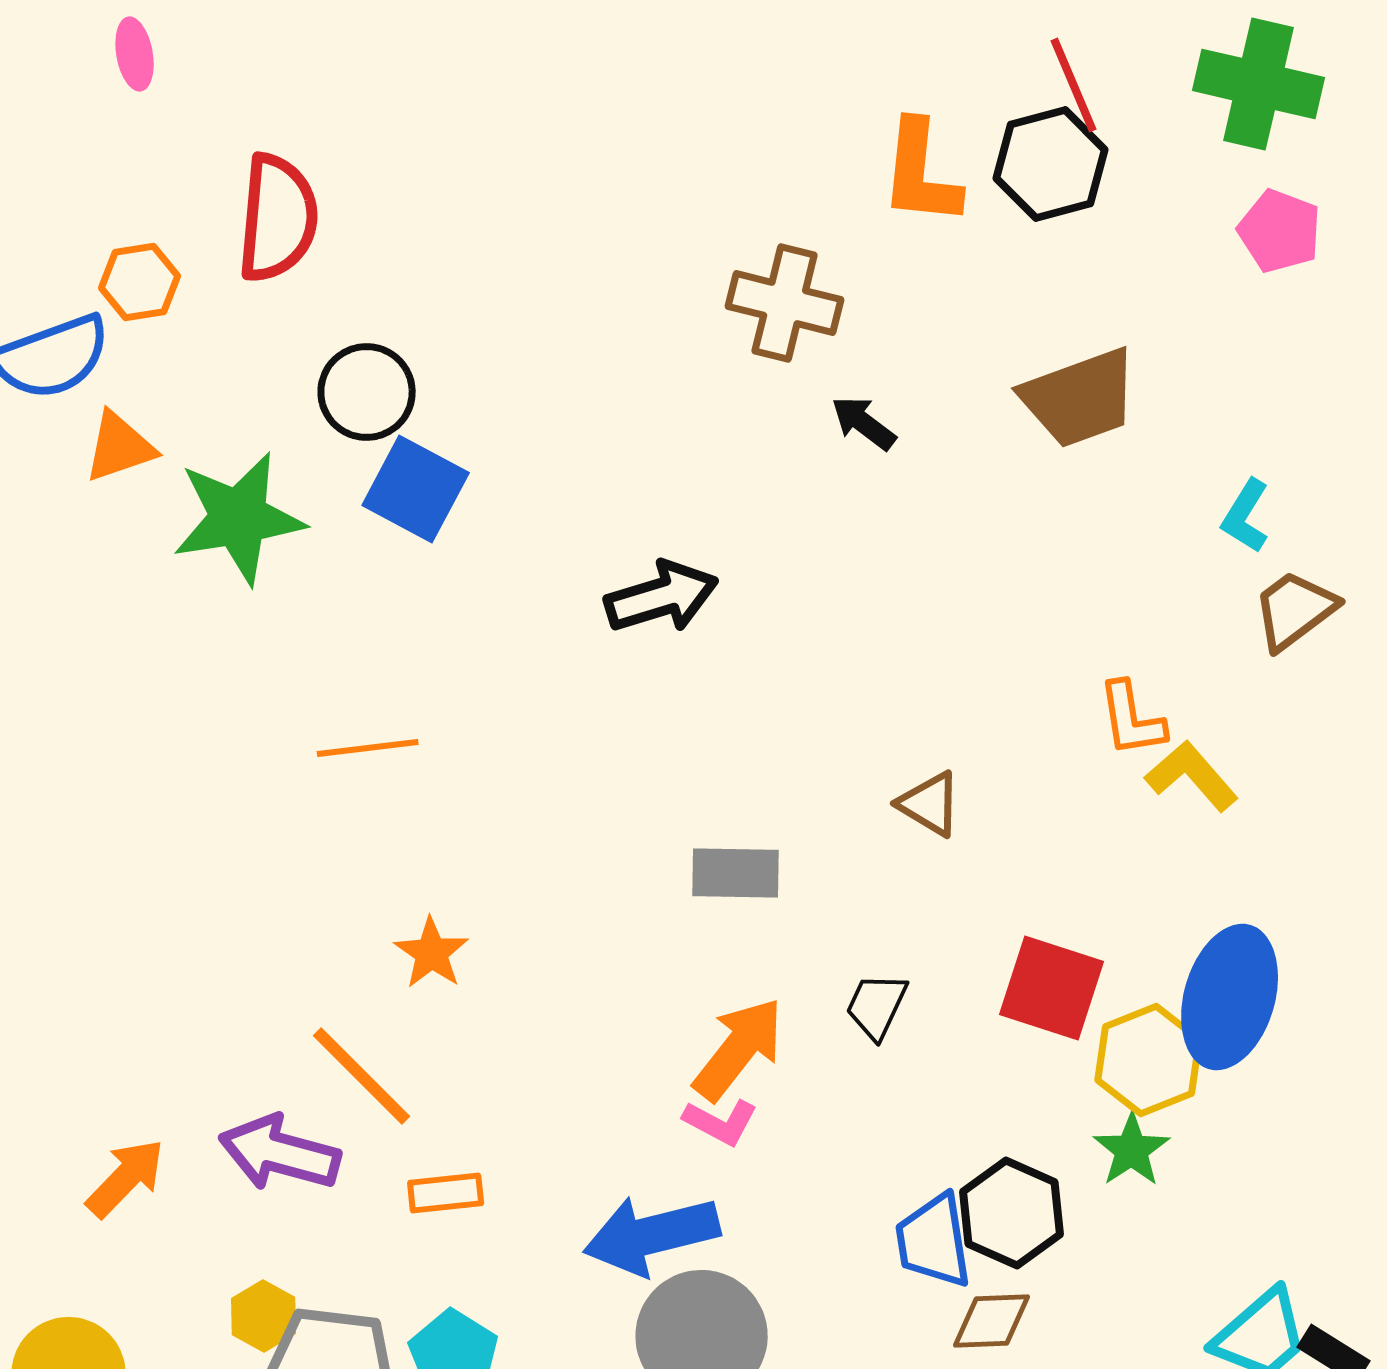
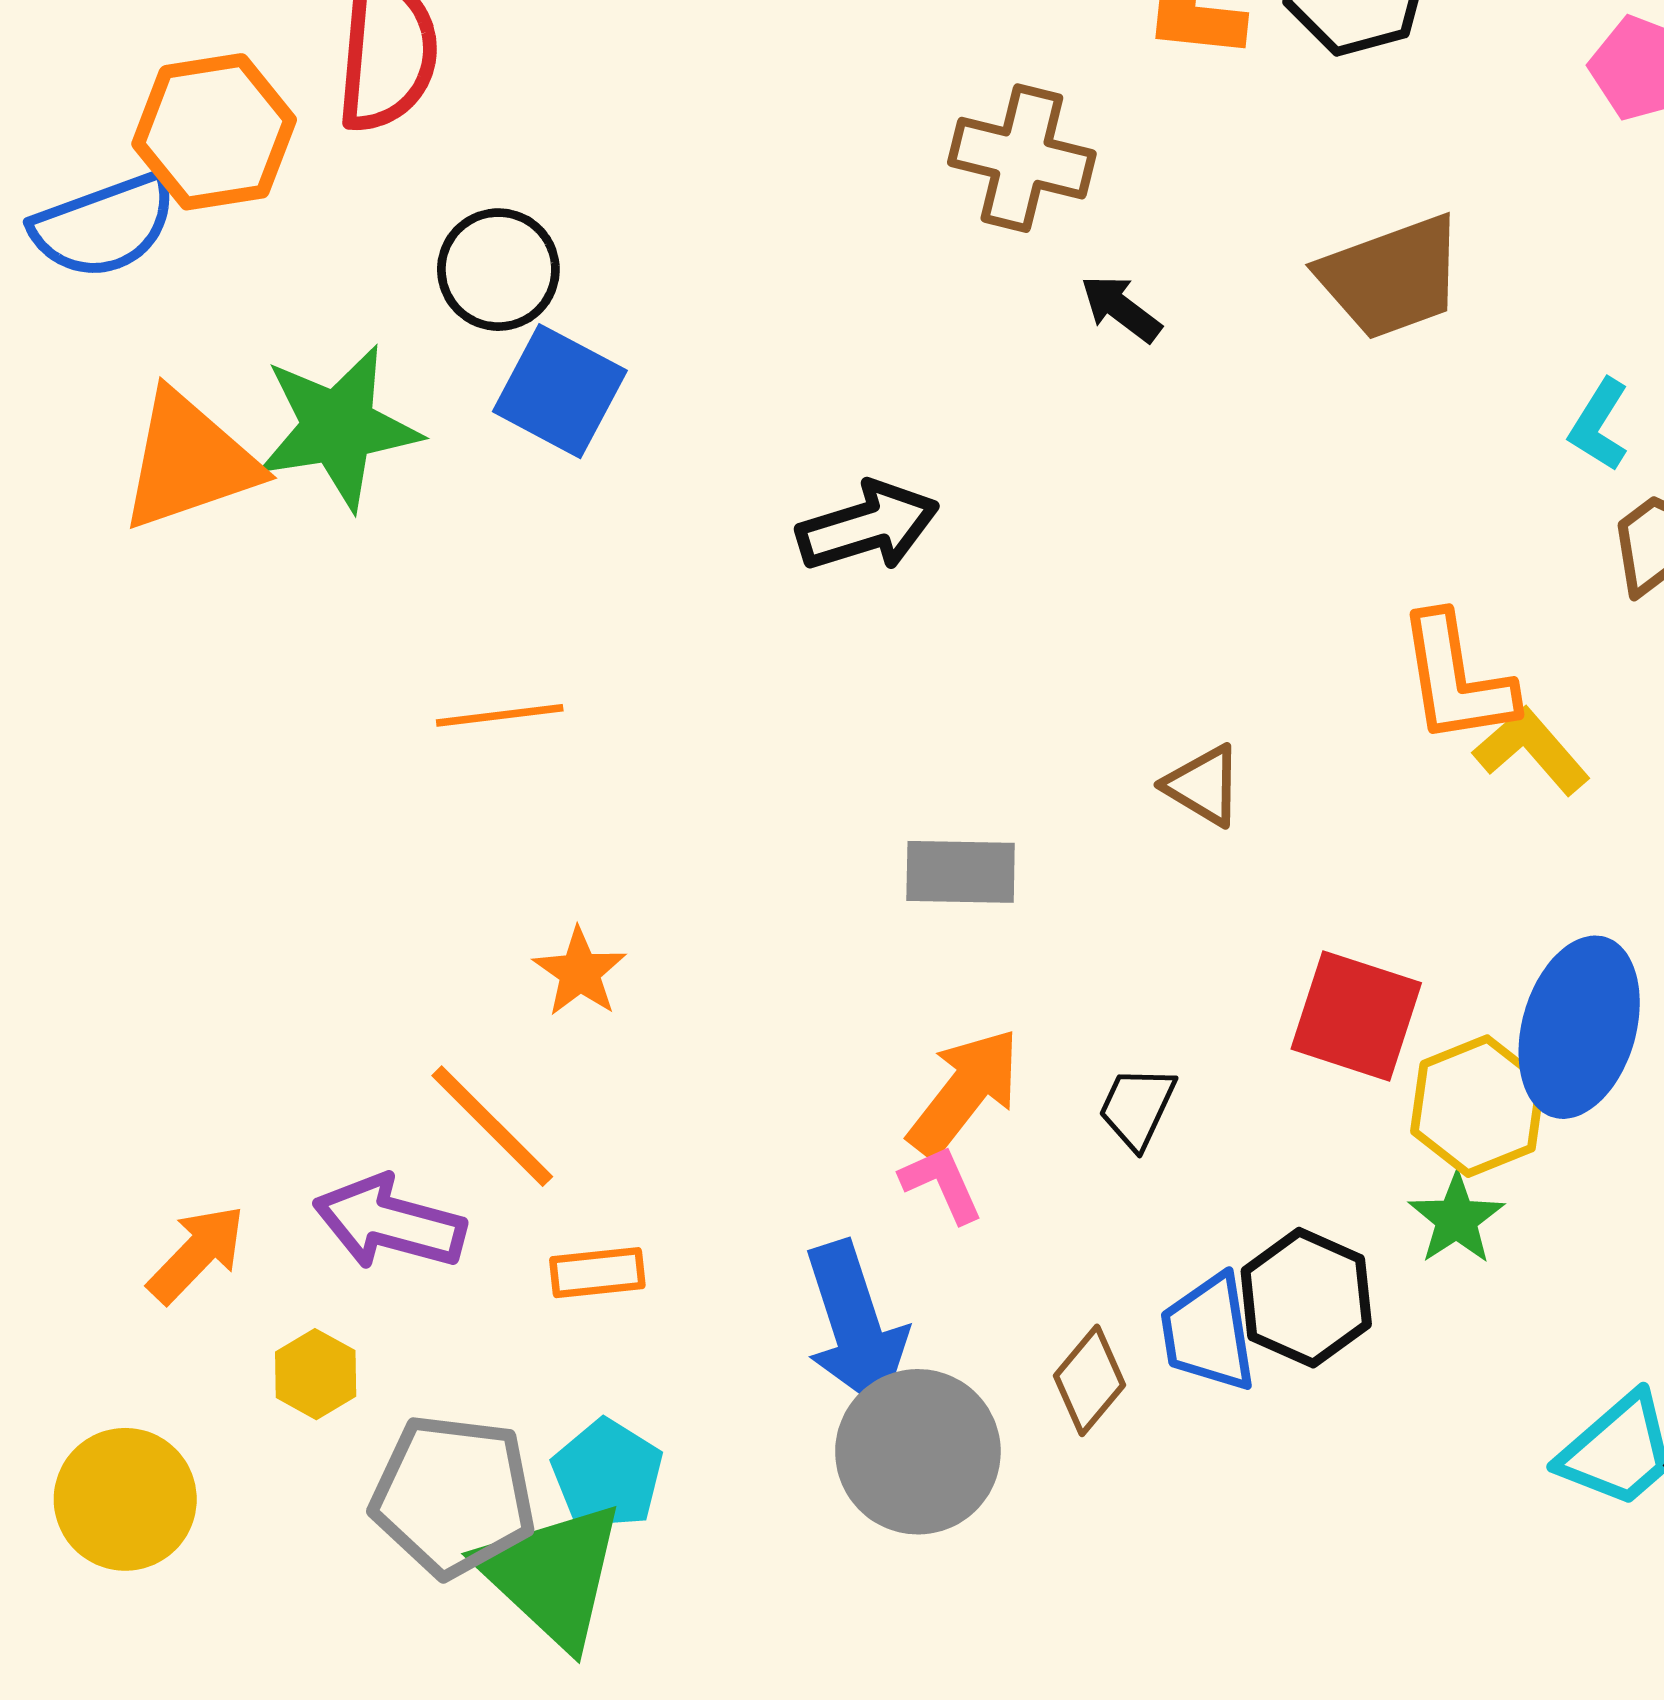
orange hexagon: (140, 282) -> (214, 132), size x1.6
orange triangle: (120, 447) -> (189, 461), moved, size x1.6
orange L-shape: (1132, 719) -> (1456, 679), size x1.4
black trapezoid: (877, 1006) -> (1137, 1107), moved
pink L-shape: (721, 1122) -> (942, 1184), turned -142
blue arrow: (652, 1235) -> (855, 1325), turned -94
yellow hexagon: (264, 1316) -> (316, 1374), moved
brown diamond: (992, 1321) -> (1089, 1380), moved, turned -48

